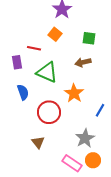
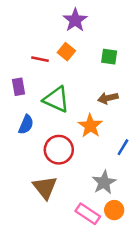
red line: (34, 48) -> (40, 59), moved
brown arrow: (83, 62) -> (108, 98), moved
blue semicircle: (23, 92) -> (26, 125), turned 42
brown triangle: (38, 142) -> (45, 187), size x1.5

